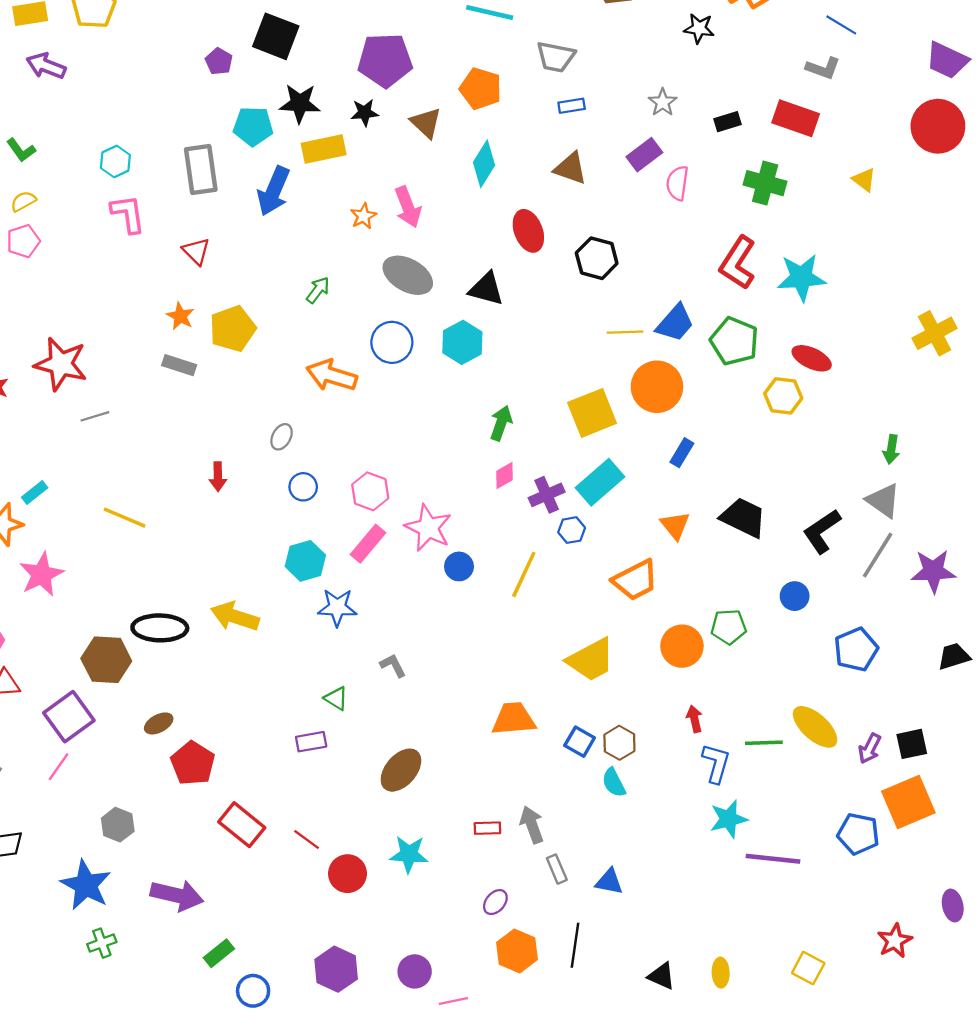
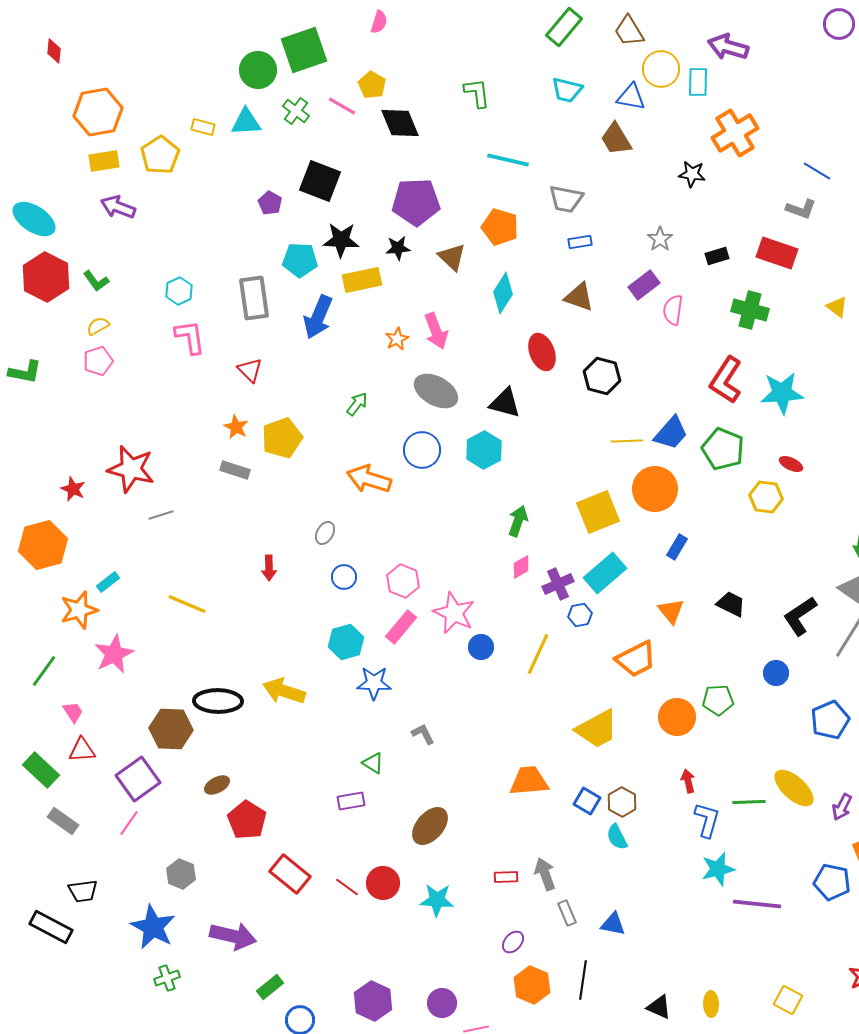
red ellipse: (812, 358) -> (791, 464), size x0.7
black trapezoid: (743, 518) -> (731, 604), size x0.7
red circle: (348, 874) -> (383, 883), moved

